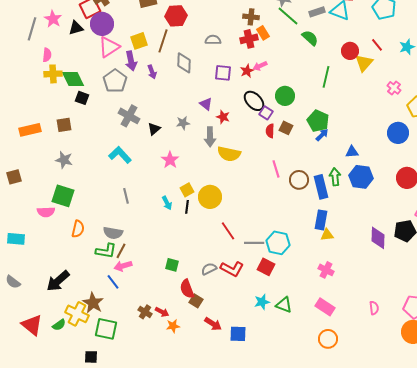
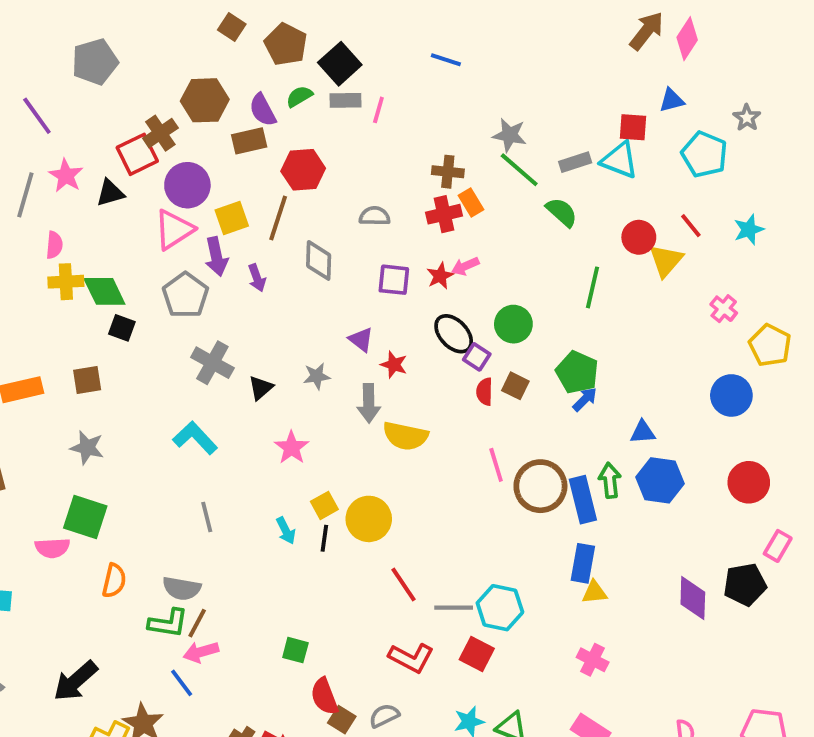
purple circle: (102, 24) -> (187, 185), moved
brown circle: (299, 180) -> (540, 486), size x1.4
gray semicircle: (209, 269) -> (384, 716), moved

